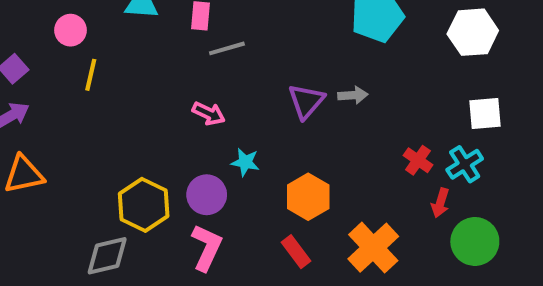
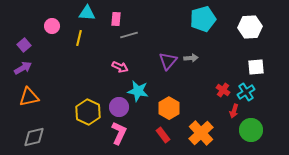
yellow line: (91, 75) -> (79, 38), moved
cyan star: (245, 162) -> (138, 91), size x1.5
gray diamond: (107, 256) -> (34, 137), moved

